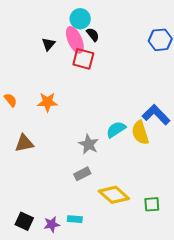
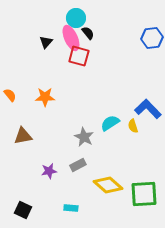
yellow semicircle: (140, 133) -> (133, 126), size x0.6
green square: (152, 204) -> (144, 194), size x1.8
purple star: (52, 224) -> (49, 171), moved

